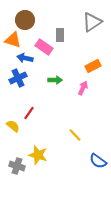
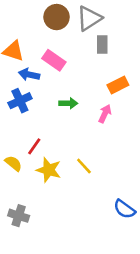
brown circle: (25, 20) -> (57, 17), moved
gray triangle: (92, 22) -> (89, 18), moved
gray rectangle: (60, 35) -> (102, 44), moved
yellow line: (75, 135) -> (84, 166), moved
yellow star: (38, 155) -> (49, 170), moved

